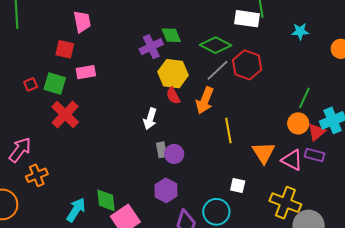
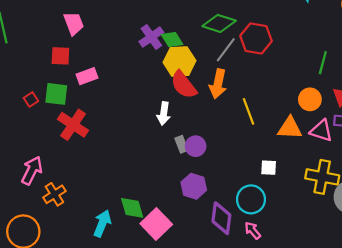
green diamond: (171, 35) -> (172, 39), moved
red semicircle: (173, 96) -> (184, 85), size x1.6
orange circle: (298, 123) -> (310, 99), moved
orange triangle: (264, 153) -> (290, 128), turned -45

